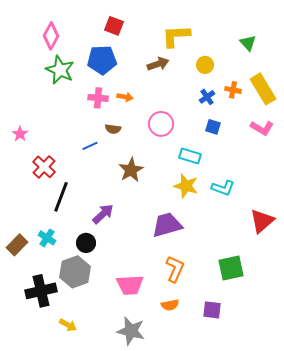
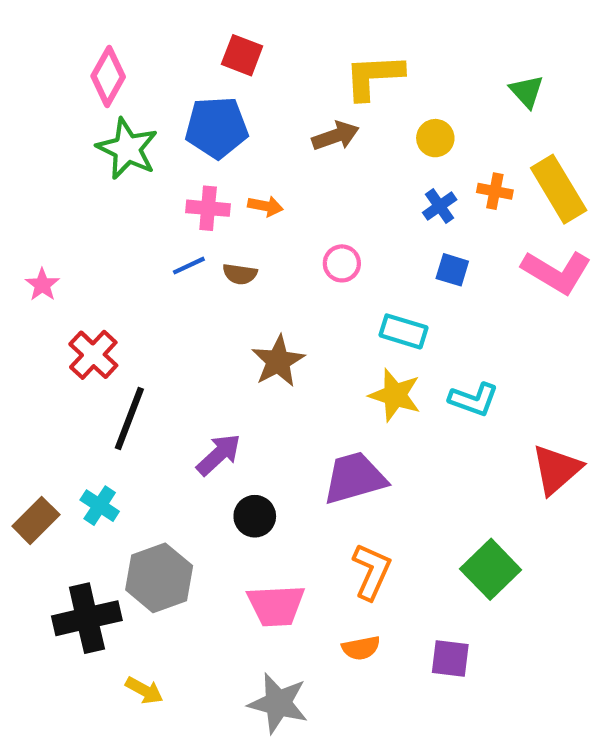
pink circle: (161, 124) -> (342, 263), size x0.7
pink L-shape: (262, 128) -> (556, 272), size x1.4
blue line: (90, 146) -> (189, 266), moved
black circle: (86, 243) -> (255, 516), moved
green square: (231, 268) -> (491, 569), turned -32

